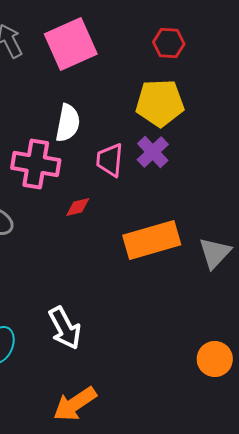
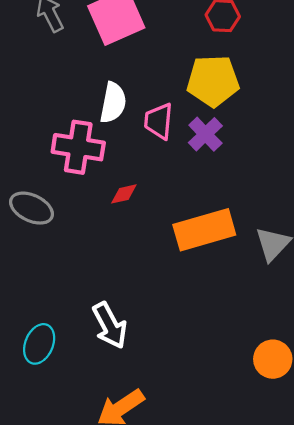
pink trapezoid: (110, 160) -> (159, 121), moved

